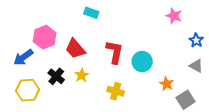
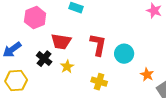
pink hexagon: (45, 37) -> (35, 18), moved
red trapezoid: (75, 49) -> (61, 42), turned -40
black cross: (56, 76) -> (44, 59), moved

